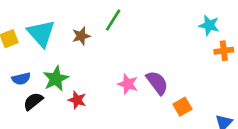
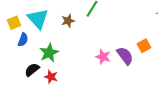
blue semicircle: (21, 79) -> (23, 40), moved, turned -56
red star: (77, 100) -> (51, 77), moved
orange square: (182, 107) -> (144, 46), moved

